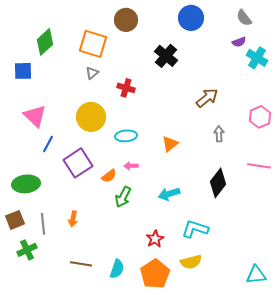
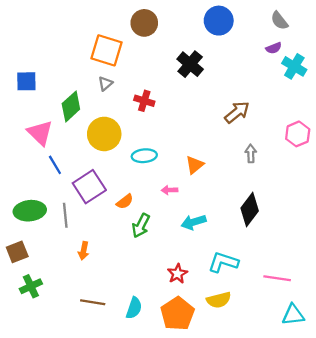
green diamond: (45, 42) -> (71, 106), moved
blue line: (48, 144) -> (55, 165), turned -60
pink arrow: (131, 166) -> (169, 190), moved
pink line: (259, 166) -> (277, 278), moved
gray line: (43, 224) -> (65, 215), moved

